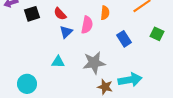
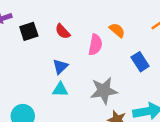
orange semicircle: (105, 13) -> (117, 30), turned -56
blue triangle: (66, 32) -> (60, 67), moved

